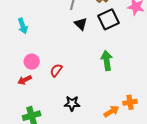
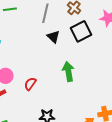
green arrow: (107, 61) -> (68, 72), moved

